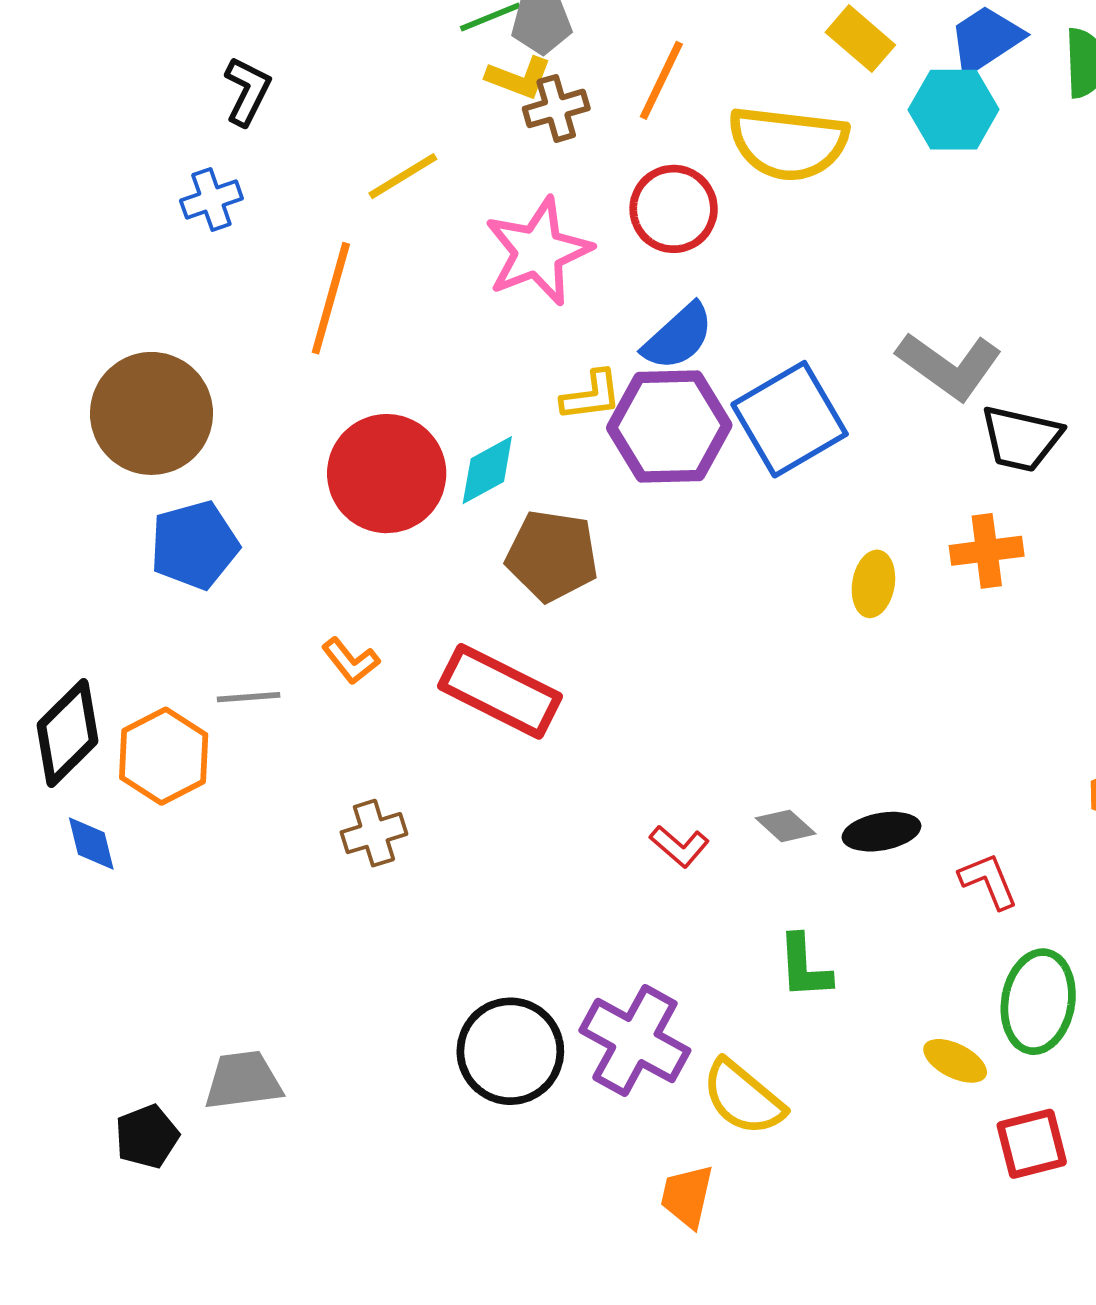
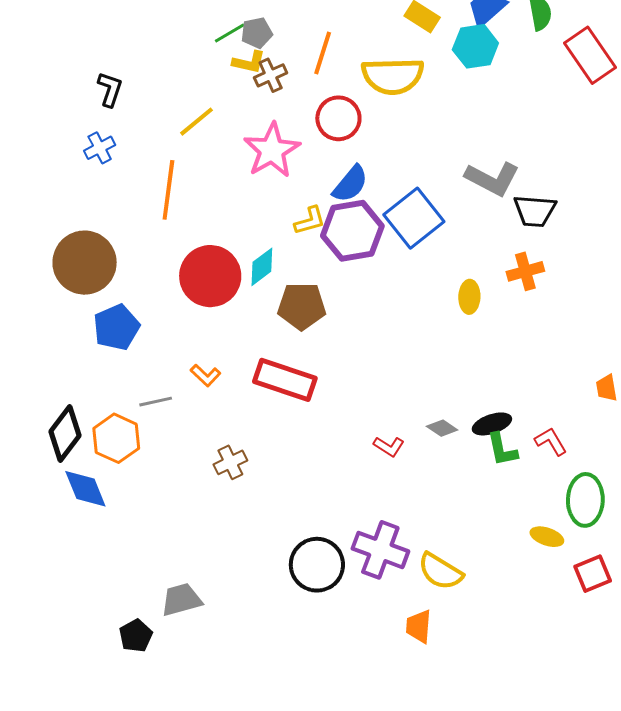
blue diamond: (91, 843) -> (85, 489), size x1.5
green L-shape: (804, 967) -> (502, 450), moved

